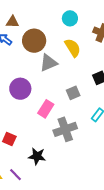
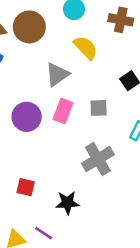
brown circle: (34, 41) -> (29, 27), moved
gray square: (73, 93) -> (99, 108), turned 32
pink rectangle: (46, 109) -> (63, 111), moved

